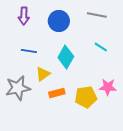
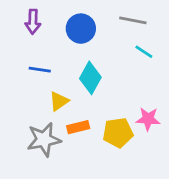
cyan line: (101, 47) -> (144, 52), moved
gray star: (18, 88) -> (44, 140), moved

